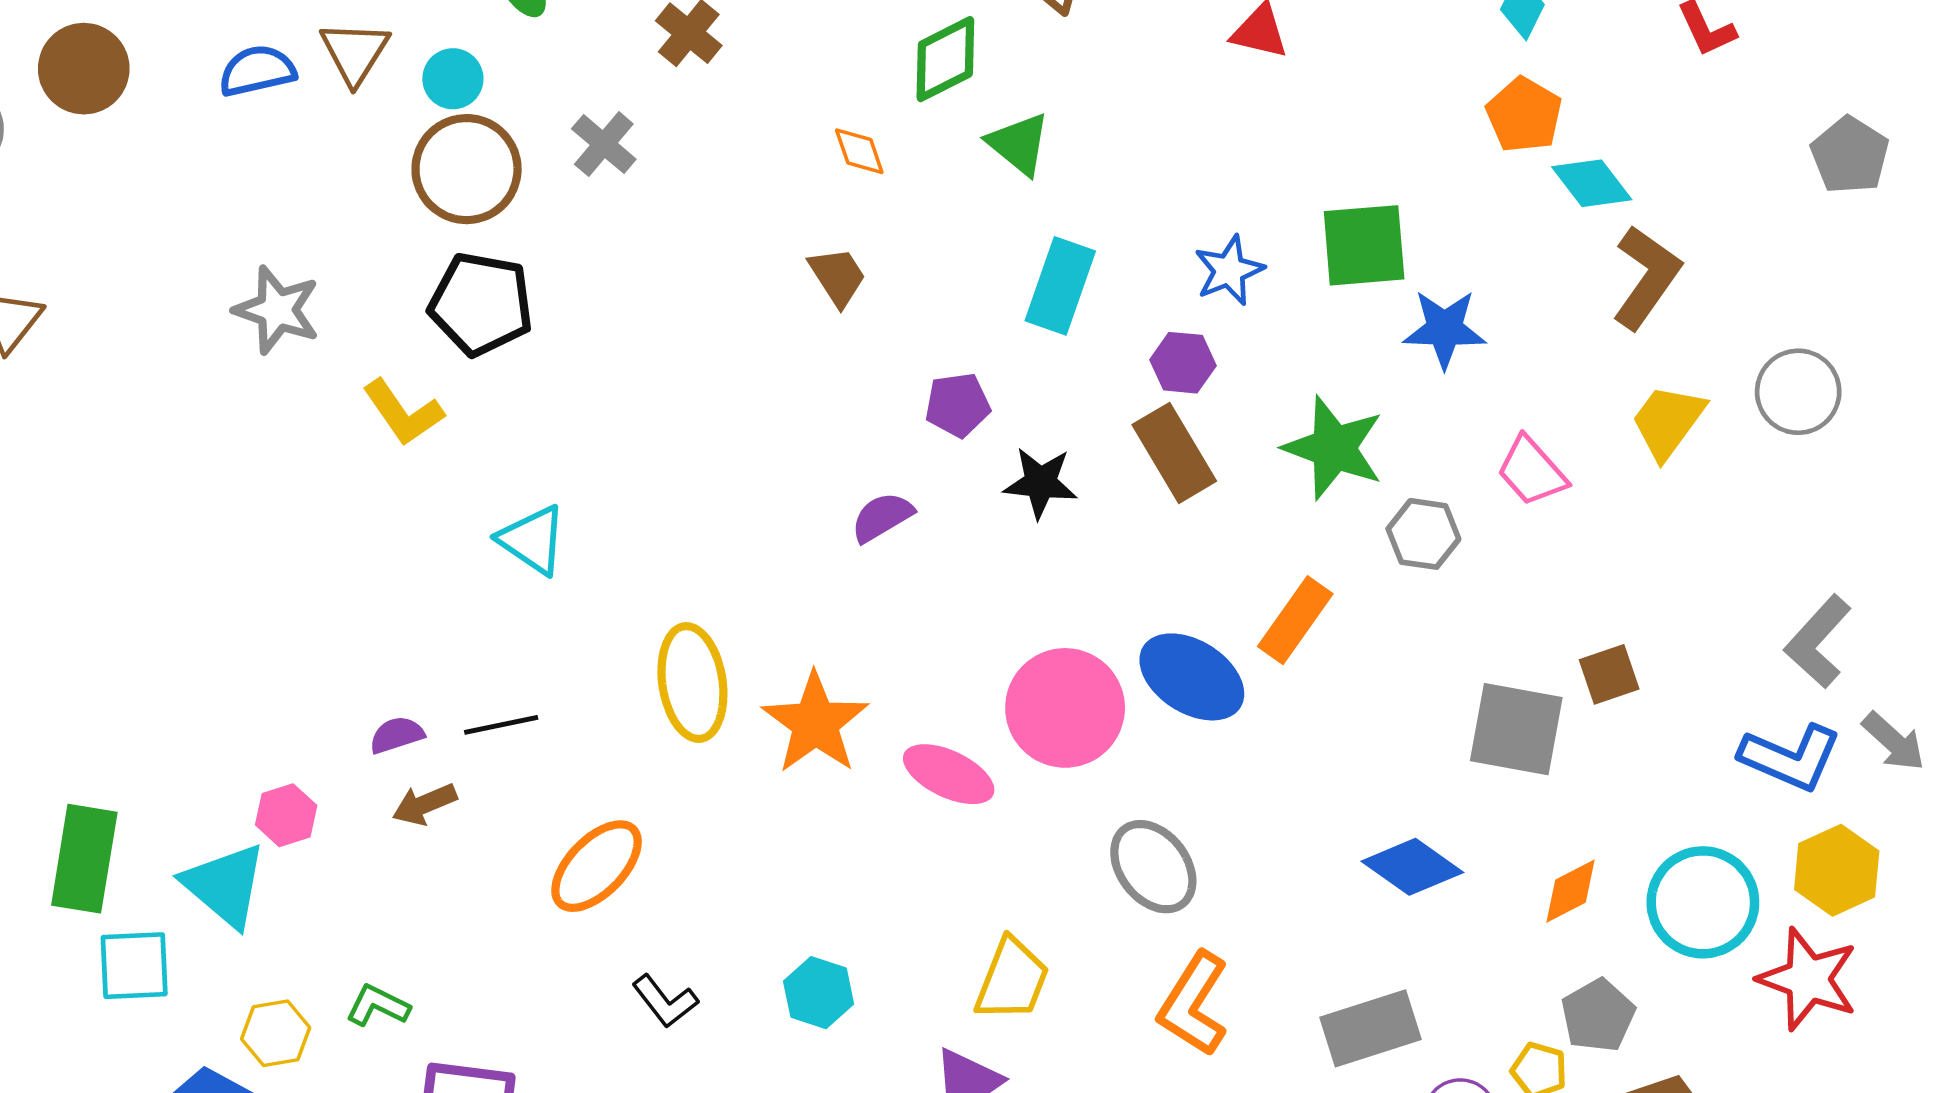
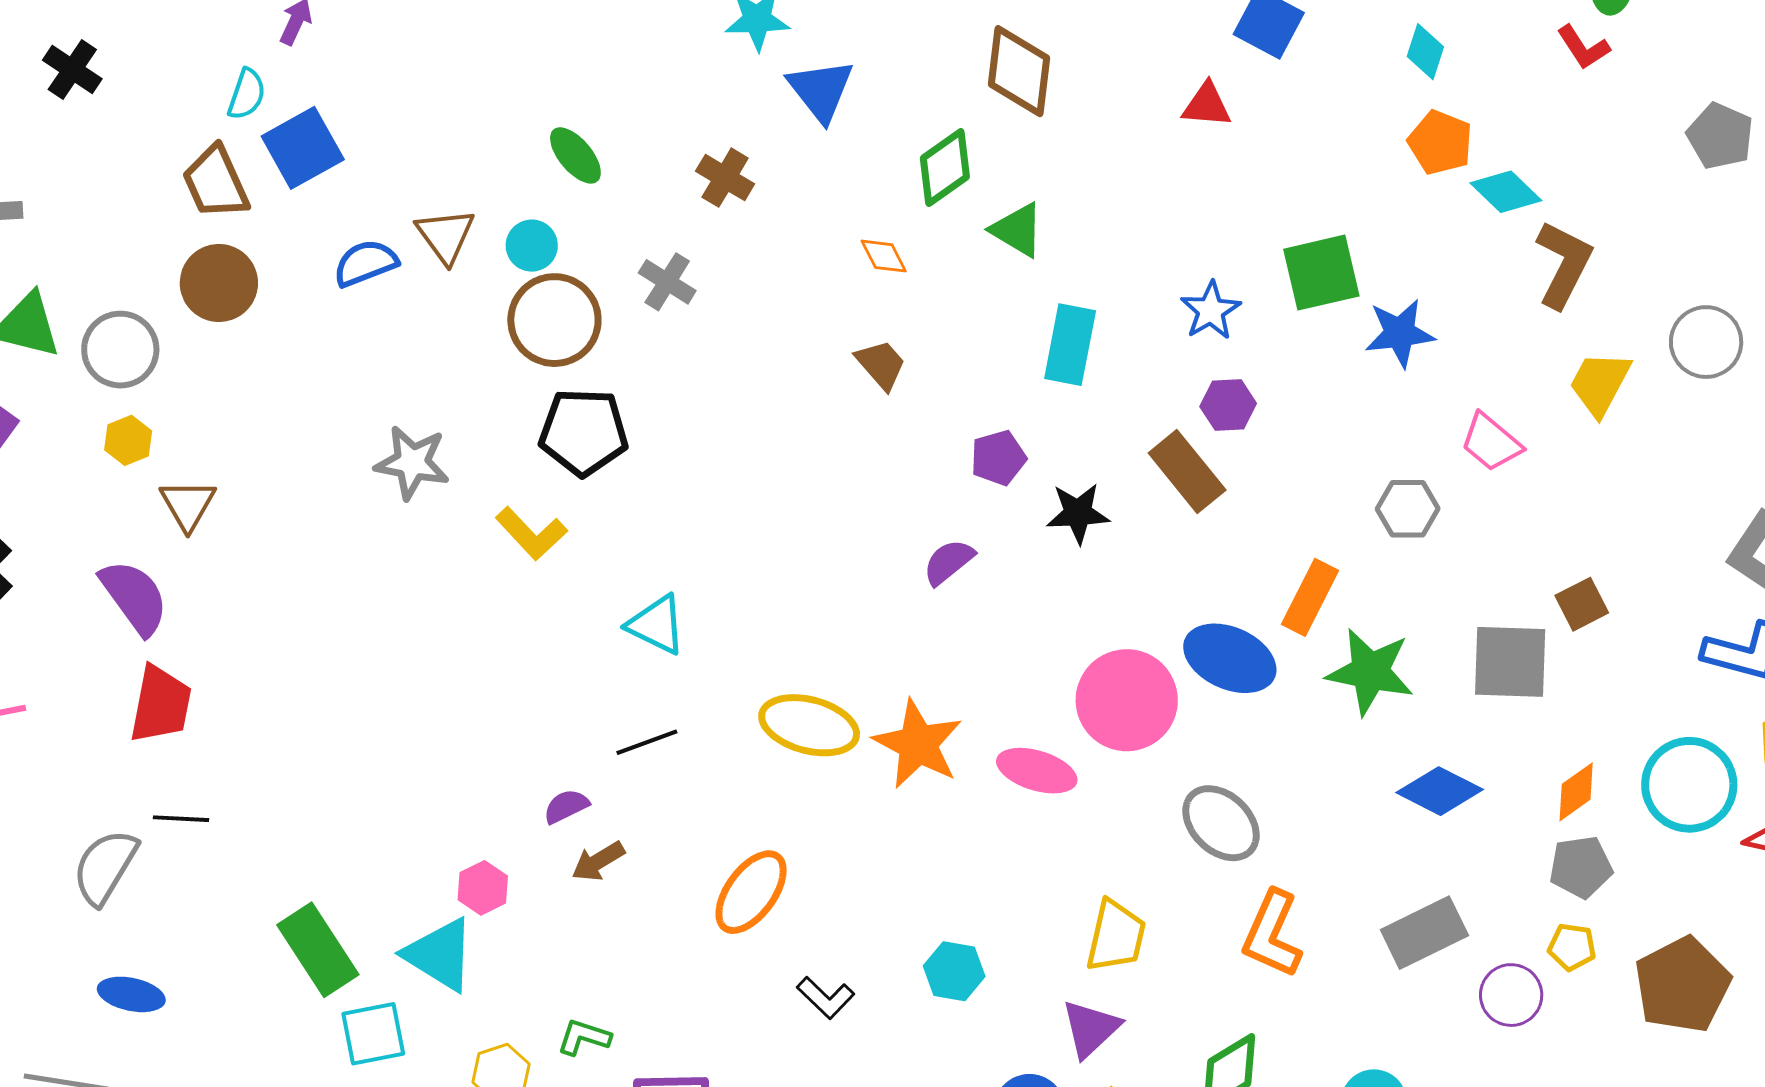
purple hexagon: (1183, 363) -> (1228, 405), moved
green star: (1334, 448) -> (1370, 672), moved
yellow ellipse: (692, 683) -> (809, 725), turned -58
black line: (501, 725) -> (647, 742), moved
green rectangle: (84, 859) -> (318, 950), turned -34
gray pentagon: (1598, 1015) -> (1581, 867), moved, turned 30

